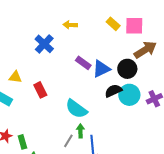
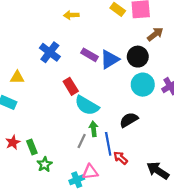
blue cross: (44, 44) -> (50, 52), moved
brown arrow: (145, 50) -> (155, 34), size x0.7
red rectangle: (40, 90) -> (71, 86), moved
black semicircle: (113, 91) -> (129, 120), moved

